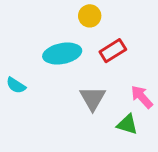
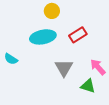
yellow circle: (90, 16) -> (52, 11), moved

